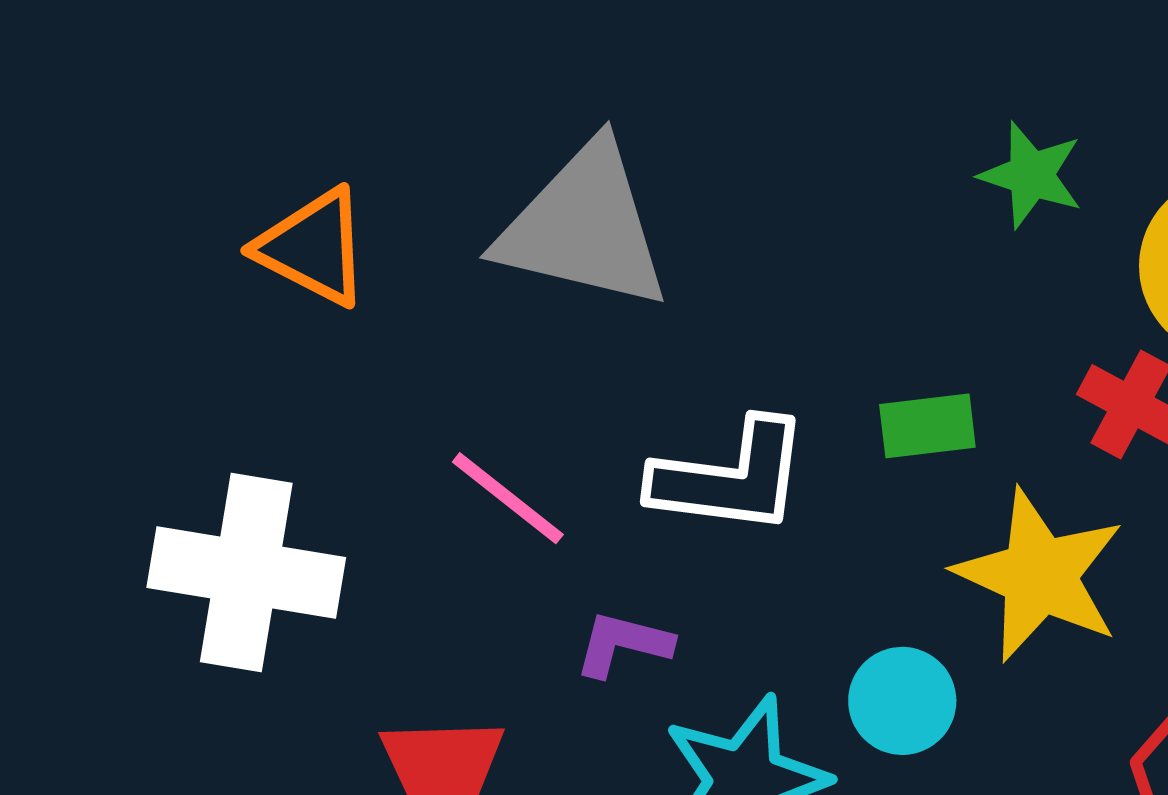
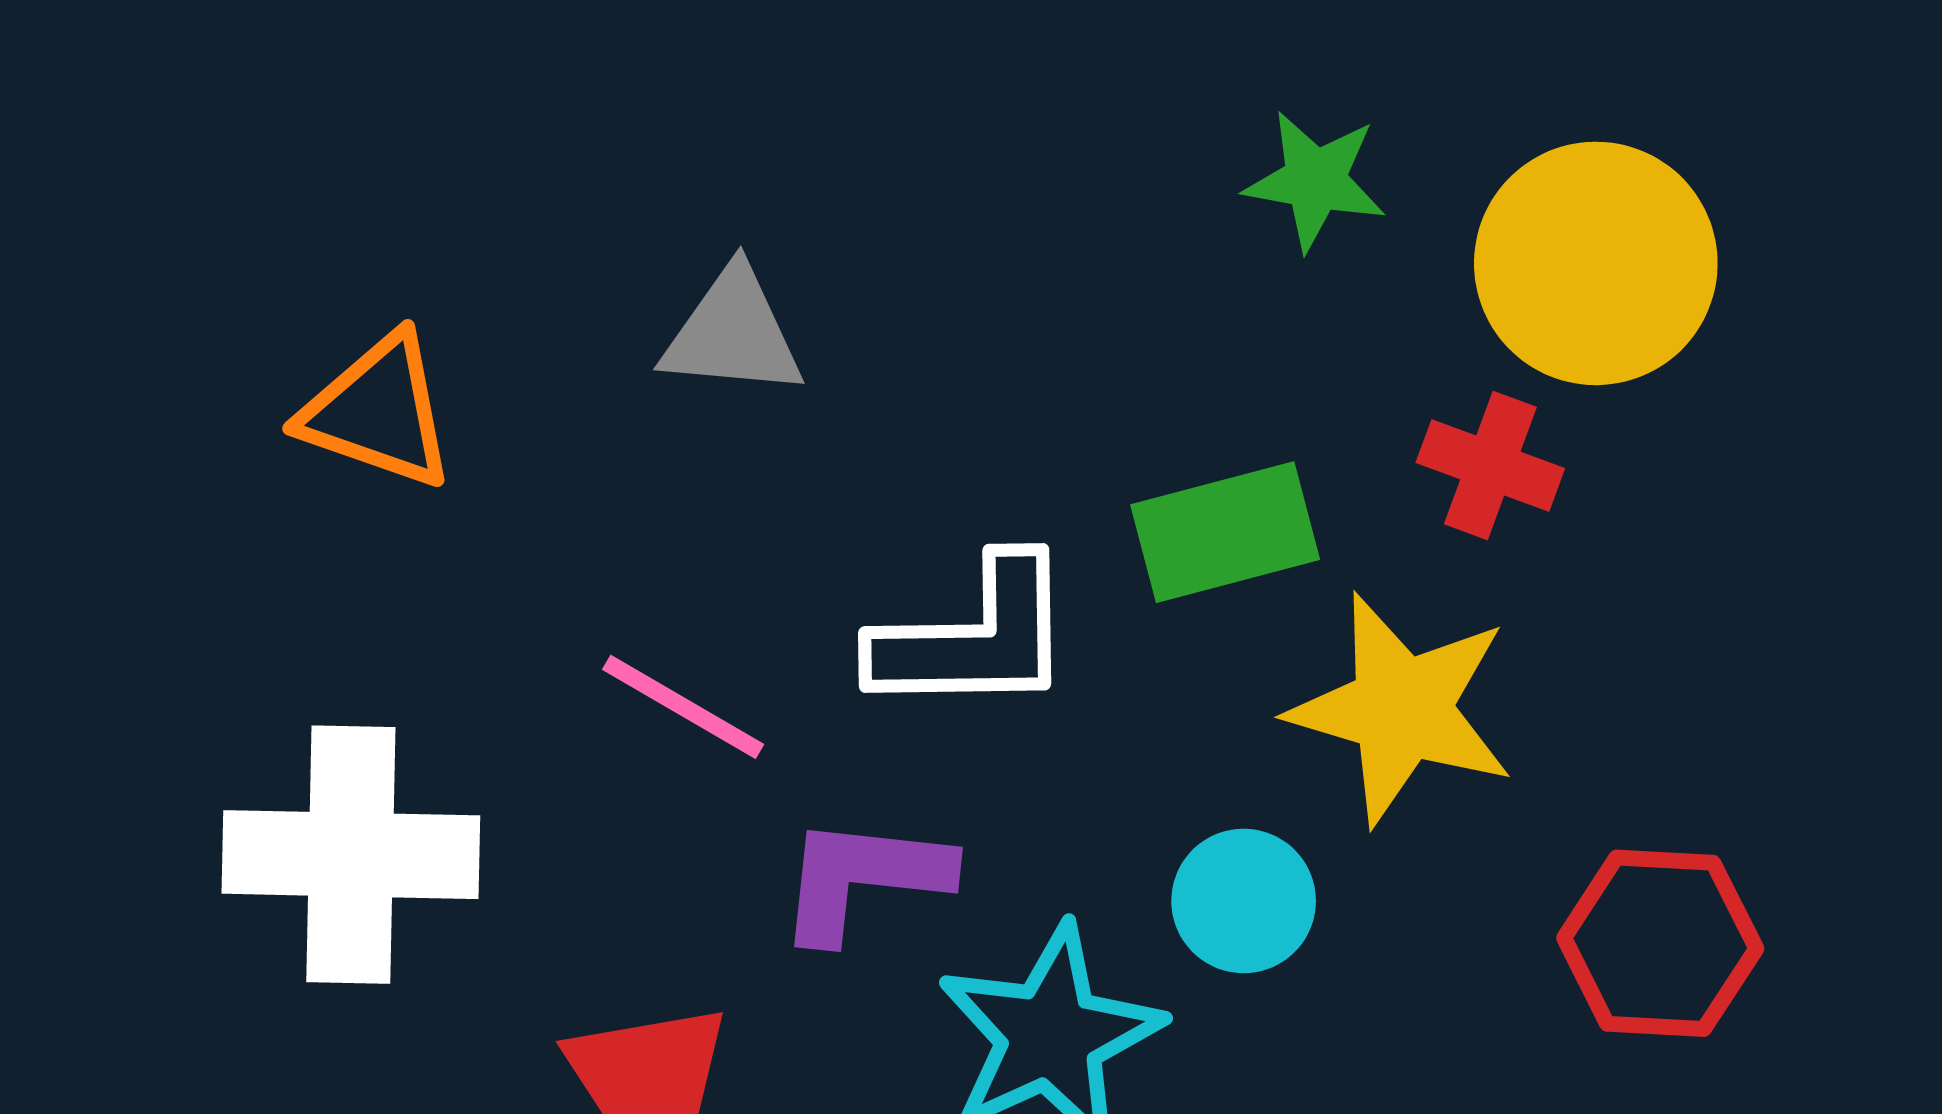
gray triangle: (584, 227) -> (733, 333), size x0.6
green rectangle: (927, 426) -> (1225, 532), size x1.4
purple L-shape: (623, 644) -> (863, 878), size x1.4

